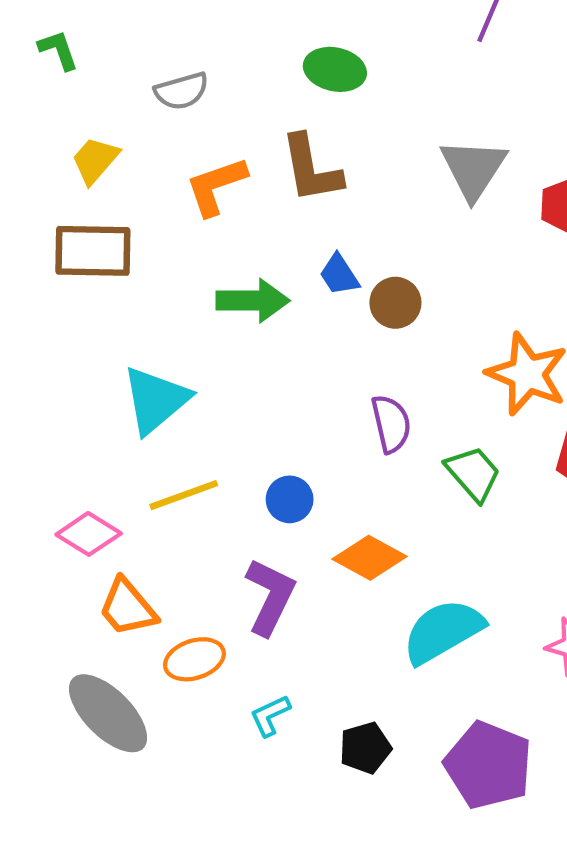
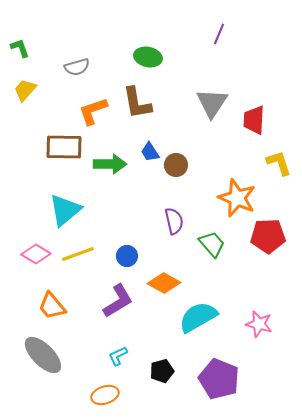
yellow trapezoid: (95, 160) -> (25, 90), moved
brown rectangle: (93, 251) -> (64, 147), moved
pink diamond: (89, 534) -> (36, 254), moved
purple L-shape: (270, 597) -> (118, 301), turned 33
orange ellipse: (194, 659) -> (105, 395), moved

